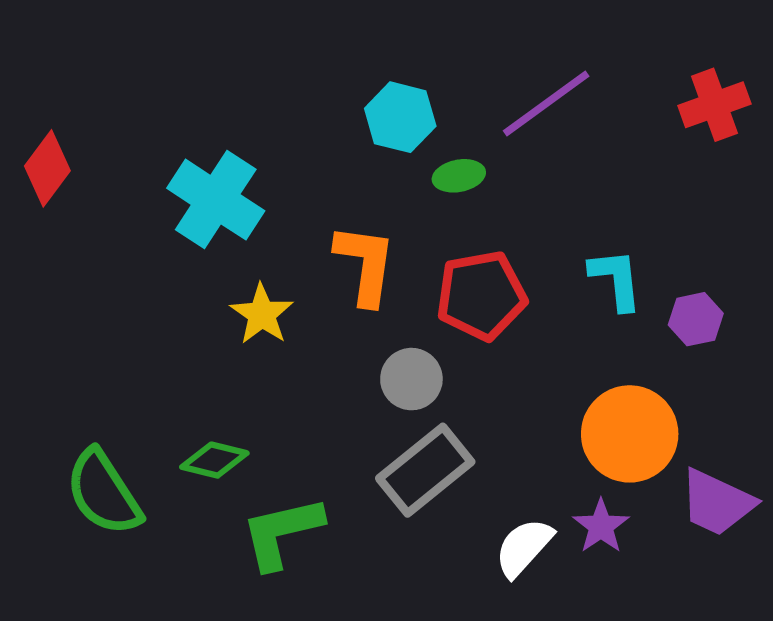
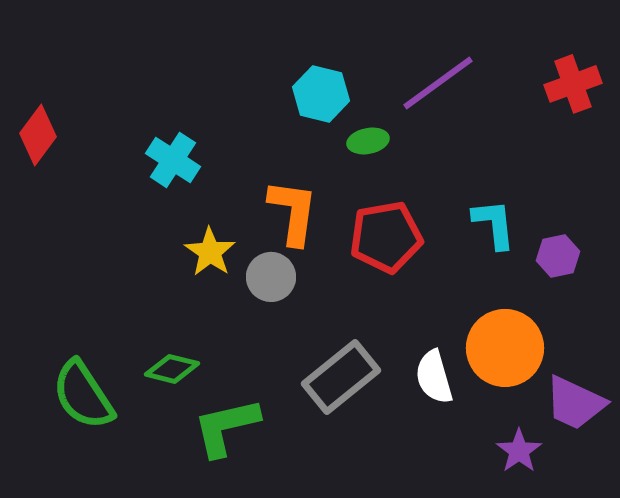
cyan cross: (216, 200) -> (173, 160), size x0.7
gray circle: (411, 379) -> (271, 277), moved
purple star: (601, 526) -> (519, 451), moved
white semicircle: (524, 547) -> (434, 377), moved, turned -58

